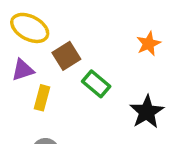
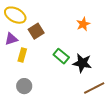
green rectangle: (96, 84) -> (61, 56), moved
black star: (147, 112) -> (82, 63), turned -30

